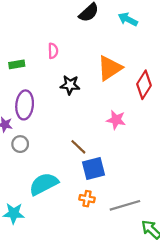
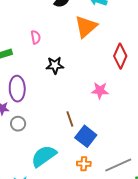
orange triangle: (110, 68) -> (86, 27), moved
brown line: (78, 147) -> (70, 119), turned 35
blue square: (93, 169) -> (86, 136), turned -30

